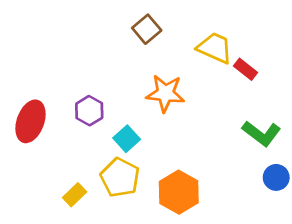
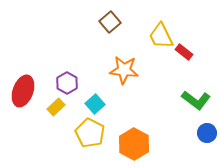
yellow trapezoid: (215, 48) -> (161, 36), turned -140
yellow rectangle: (75, 195) -> (56, 107), moved

